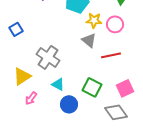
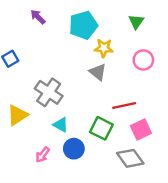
pink circle: (115, 24) -> (143, 60), moved
red line: (111, 55) -> (124, 106), moved
pink arrow: (31, 98) -> (43, 155), moved

